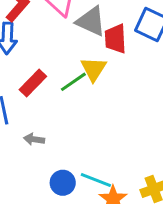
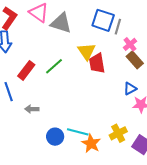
red trapezoid: (115, 39) -> (97, 63), moved
yellow triangle: (94, 69) -> (87, 51), moved

